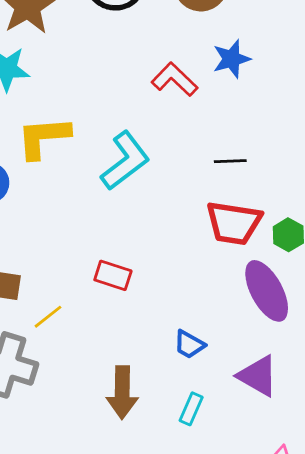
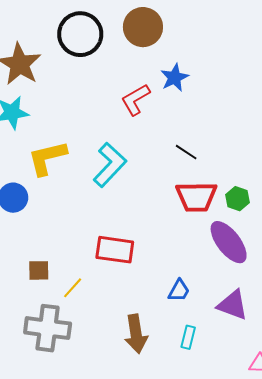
red L-shape: (175, 79) -> (136, 100), turned -64
black line: (230, 161) -> (186, 152), turned 45
red rectangle: (113, 275) -> (115, 250), size x1.4
blue trapezoid: (189, 344) -> (179, 291), turned -80

